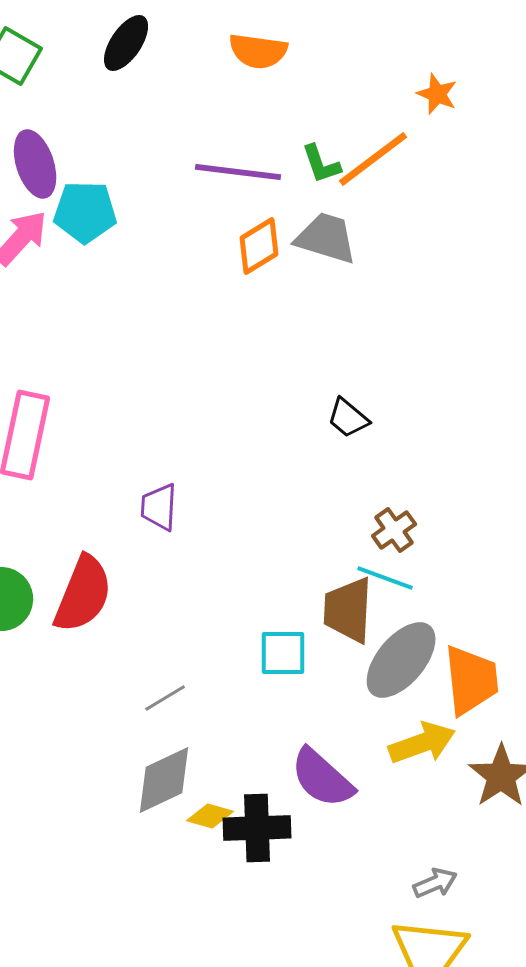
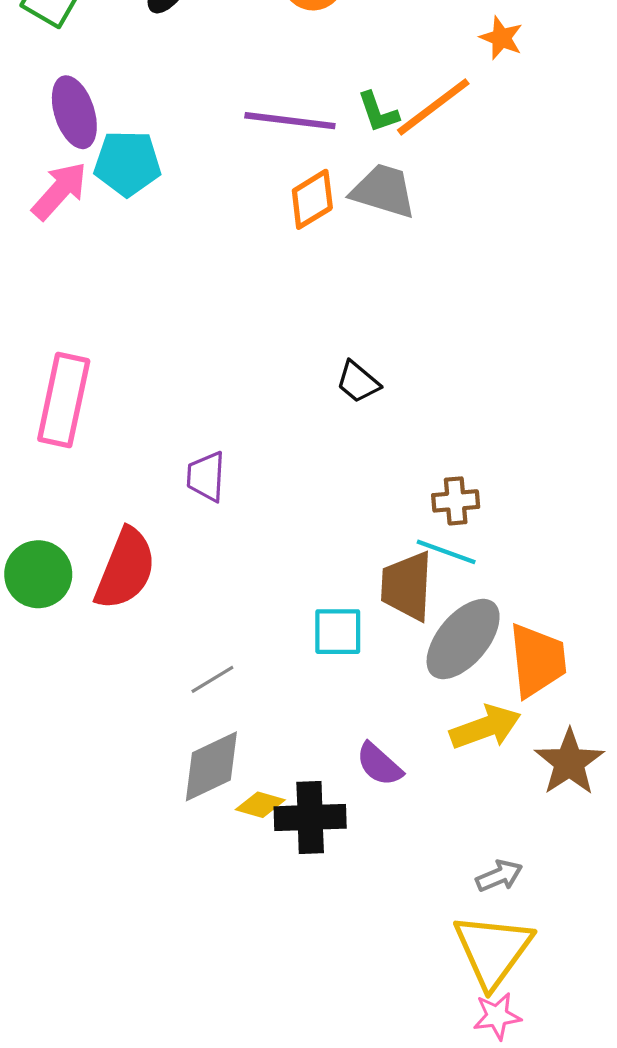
black trapezoid: (348, 418) -> (358, 382), moved
brown cross: (394, 530) -> (456, 501), turned 30
purple semicircle: (322, 778) -> (379, 764), size x0.7

